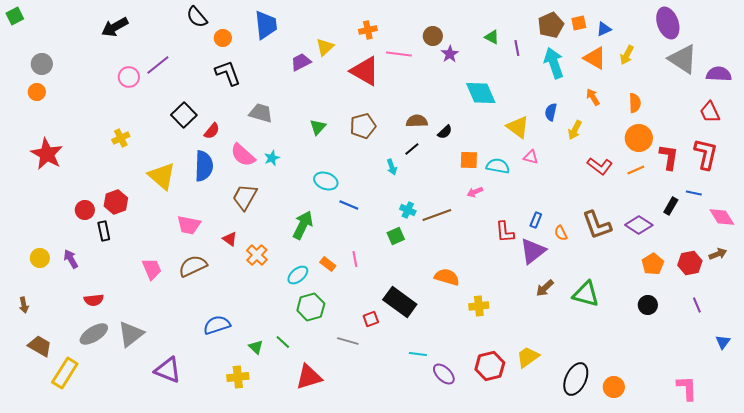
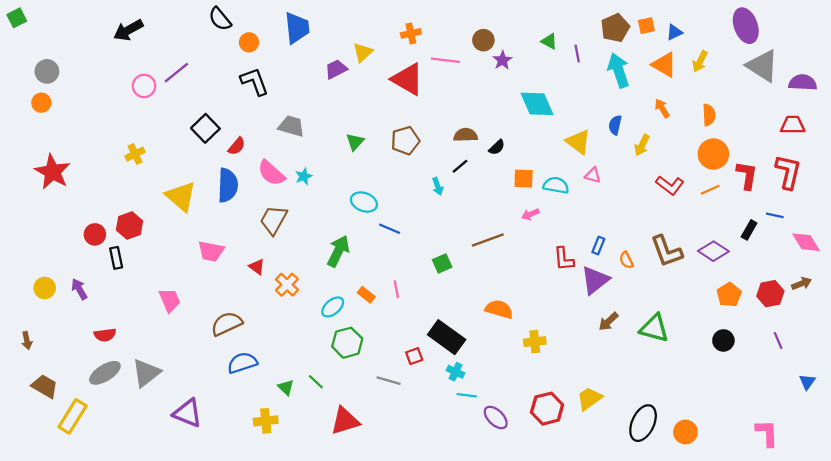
red trapezoid: (710, 112) -> (793, 125), turned 115
cyan cross: (408, 210) -> (455, 372), moved
brown semicircle: (193, 266) -> (227, 324), moved

